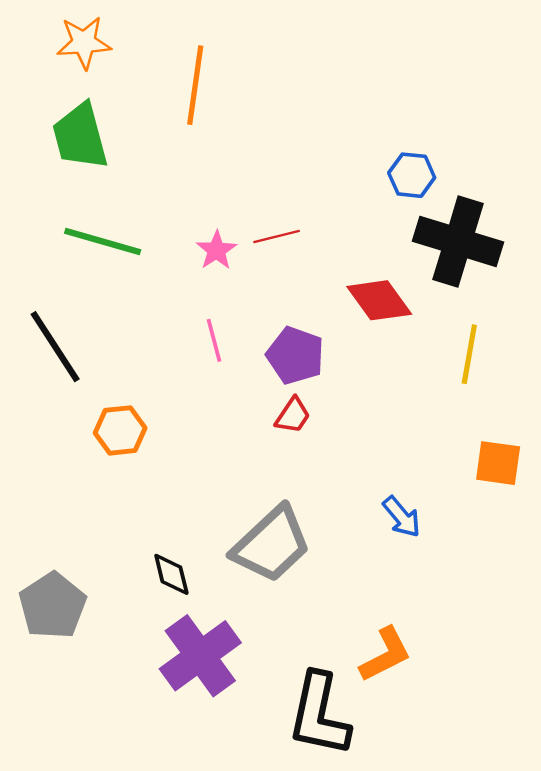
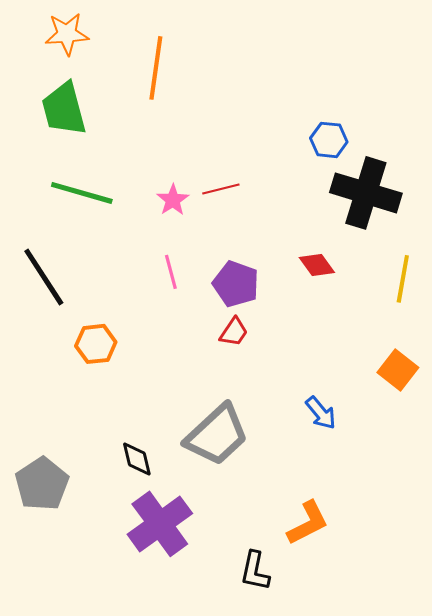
red diamond: (379, 300) -> (317, 265), moved, size x0.7
yellow line: (469, 354) -> (403, 279), moved
orange square: (498, 463) -> (398, 370), turned 30
black L-shape: (319, 715) -> (255, 571), size x0.6

